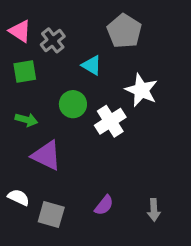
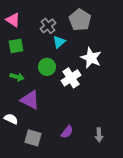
gray cross: (53, 40) -> (48, 26), moved
cyan triangle: (92, 65) -> (59, 42), turned 48
white semicircle: (19, 197) -> (11, 119), moved

